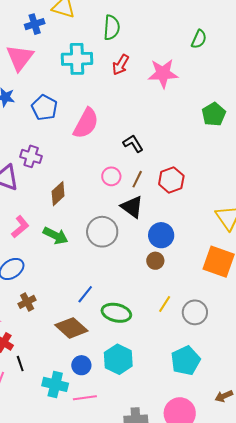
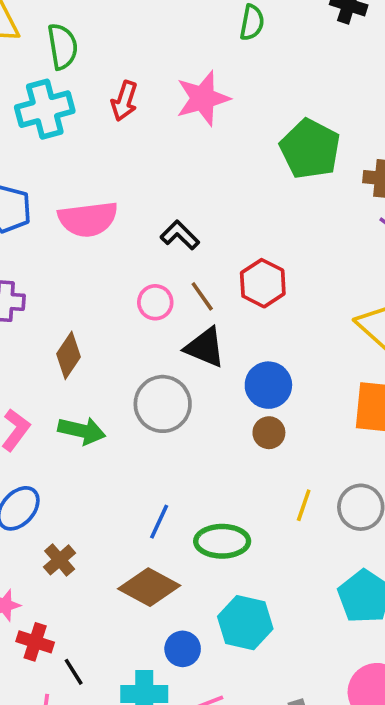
green semicircle: (112, 28) -> (62, 46), moved
green pentagon: (214, 114) -> (310, 149), size x1.4
pink semicircle: (86, 123) -> (88, 219), turned 68
brown line: (137, 179) -> (202, 296), turned -48

